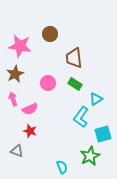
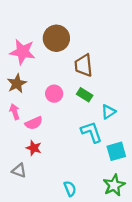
brown circle: (50, 34) -> (56, 38), size x1.5
cyan L-shape: (81, 117) -> (91, 132), turned 125
green star: (90, 156) -> (114, 185), moved

